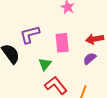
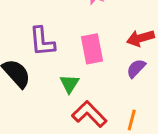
purple L-shape: (30, 34) -> (42, 41), turned -75

